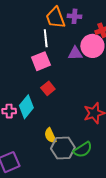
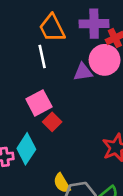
purple cross: (74, 16) -> (94, 24), moved, size x1.5
pink square: (41, 61) -> (39, 103), moved

